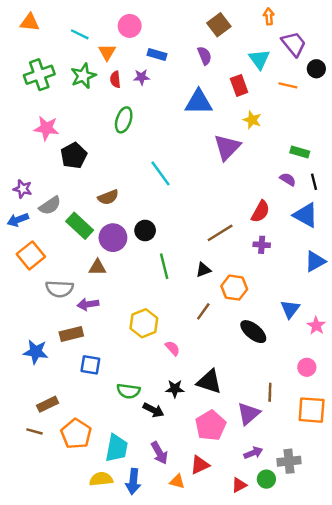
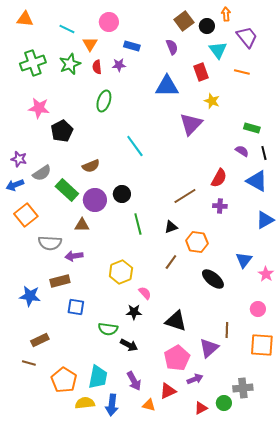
black circle: (316, 69) -> (207, 26), moved
black star: (175, 389) -> (134, 312), moved
orange pentagon: (76, 434) -> (64, 380), moved
purple arrow: (253, 453) -> (195, 379), moved

